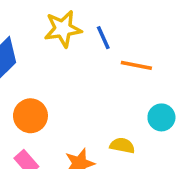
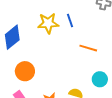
blue line: (103, 38) -> (70, 20), moved

